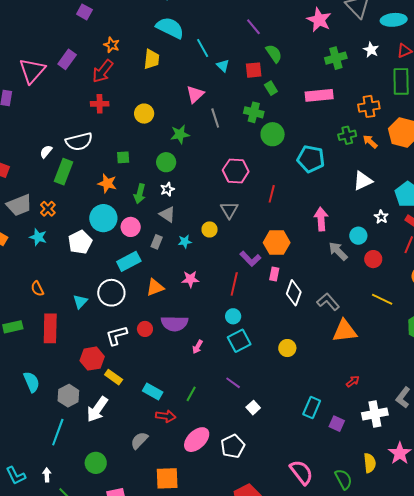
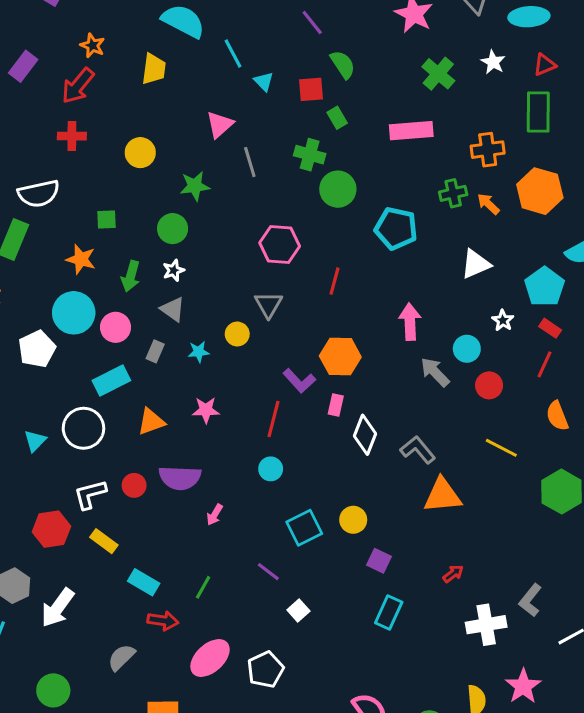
green cross: (336, 58) -> (438, 74), turned -35
cyan square: (239, 341) -> (304, 528), moved
yellow rectangle: (114, 377) -> (104, 541), moved
purple square: (337, 424) -> (379, 561), moved

